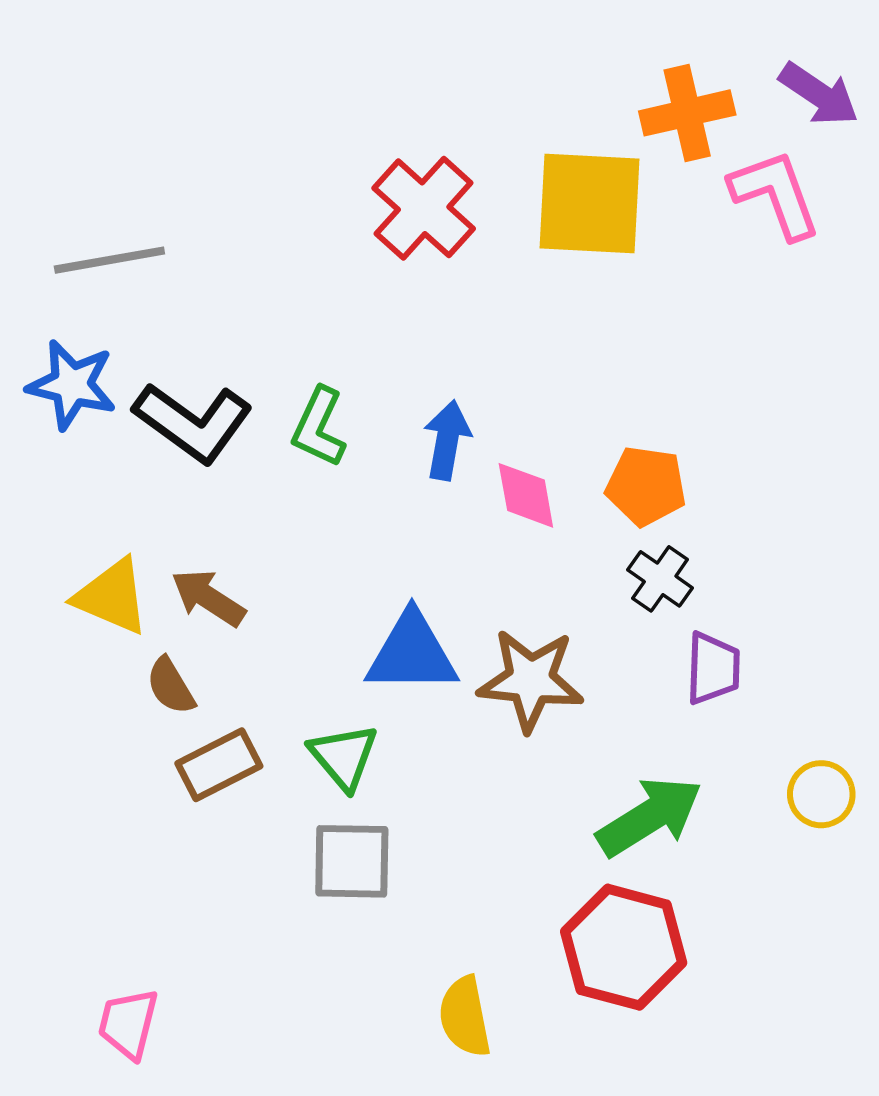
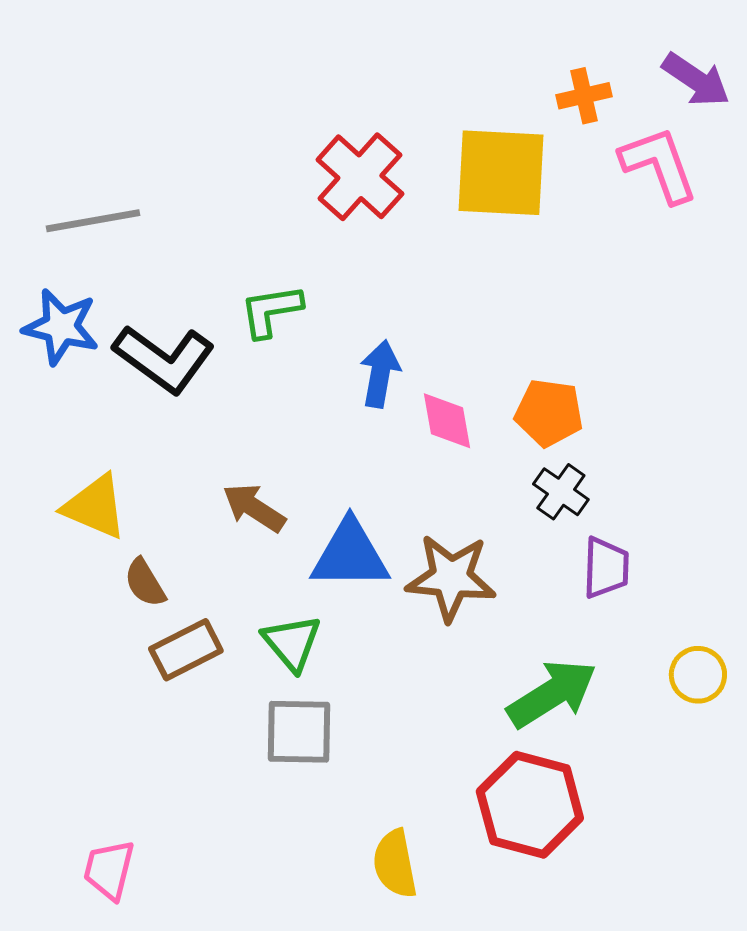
orange cross: (687, 113) -> (584, 96), size x0.7
green L-shape: (319, 427) -> (271, 311), moved, turned 56
brown arrow: (208, 598) -> (254, 508), moved

